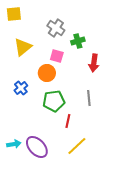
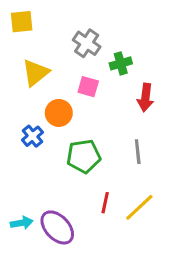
orange circle: (47, 73) -> (59, 113), moved
red line: (68, 121) -> (105, 203), moved
yellow line: (77, 146) -> (139, 207), moved

